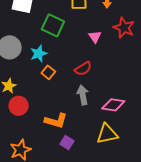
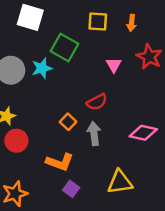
cyan star: (39, 54) -> (42, 68), moved
orange square: (48, 72) -> (68, 122), moved
pink diamond: (113, 105) -> (143, 133), moved

